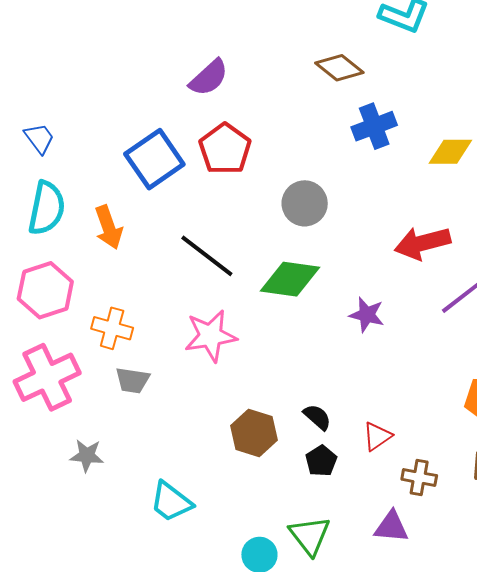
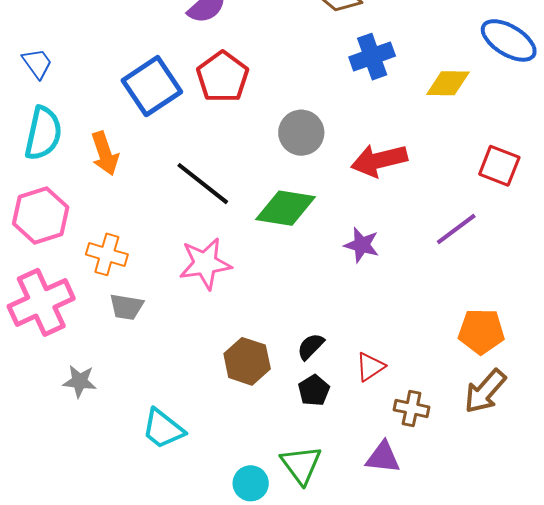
red arrow: (423, 243) -> (379, 160), moved
black semicircle: (317, 417) -> (311, 346), turned -88

